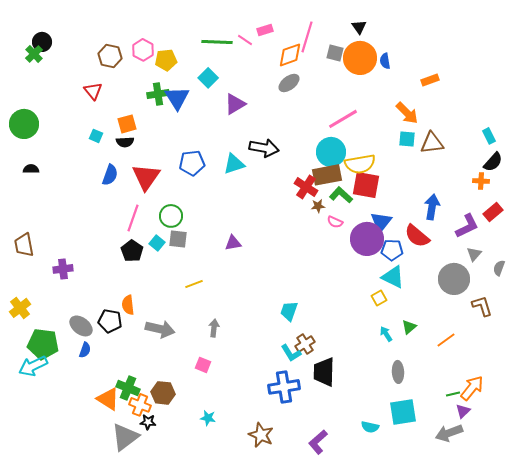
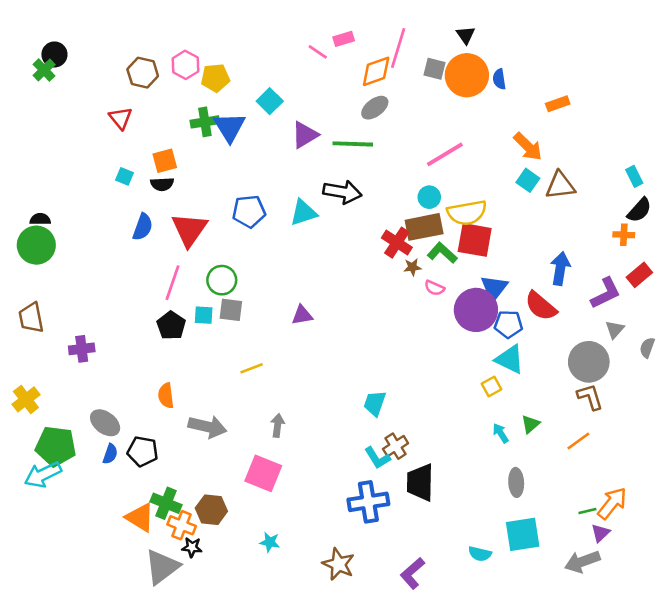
green line: (217, 42) -> (353, 144), moved
green circle: (24, 124) -> (36, 245), moved
cyan square: (407, 139) -> (528, 180), turned 30
cyan circle: (331, 152) -> (429, 197), size x0.6
cyan square: (157, 243) -> (204, 315), turned -35
brown L-shape: (482, 306) -> (590, 397), moved
black pentagon: (110, 321) -> (143, 451), moved
pink square: (203, 365) -> (263, 473), size x1.8

